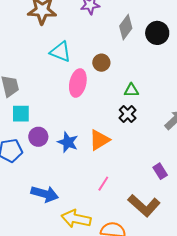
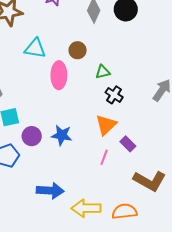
green triangle: (131, 90) -> (103, 72), moved
orange triangle: (99, 140) -> (106, 125), moved
purple rectangle: (160, 171) -> (128, 144), moved
pink line: (103, 184) -> (104, 157), moved

